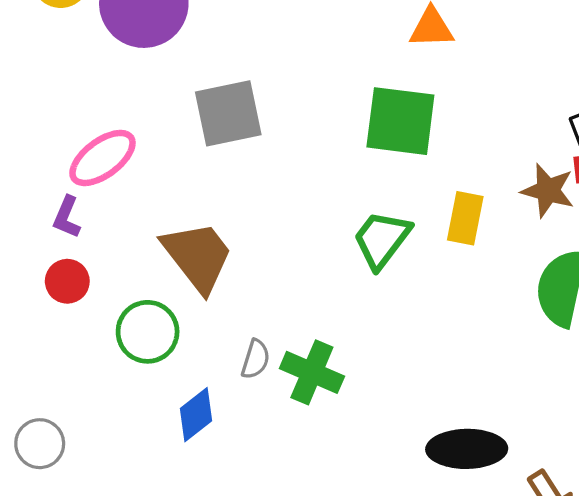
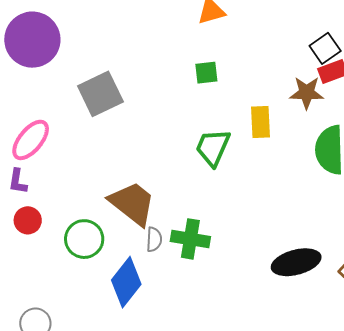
green square: (400, 121) -> (206, 73), size x0.5
brown trapezoid: (198, 256) -> (132, 203), moved
blue diamond: (196, 415) -> (126, 282), size x1.4

